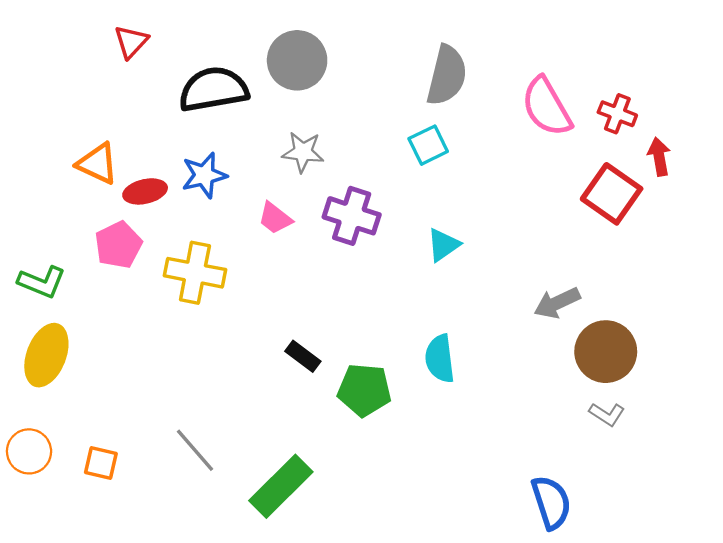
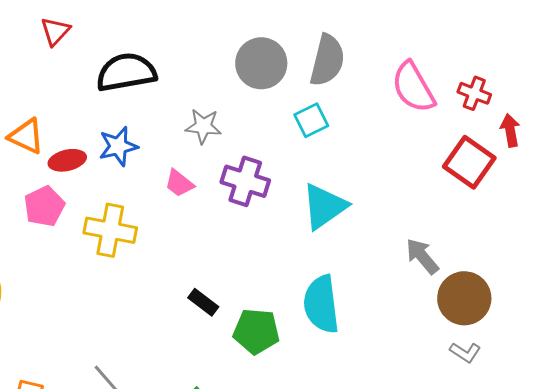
gray circle: (297, 60) -> (261, 63), moved
cyan triangle: (443, 245) -> (324, 206), size x1.6
gray arrow: (557, 303) -> (422, 256), turned 75
cyan semicircle: (440, 359) -> (321, 304), size x1.4

